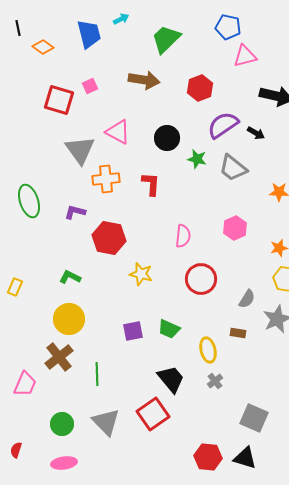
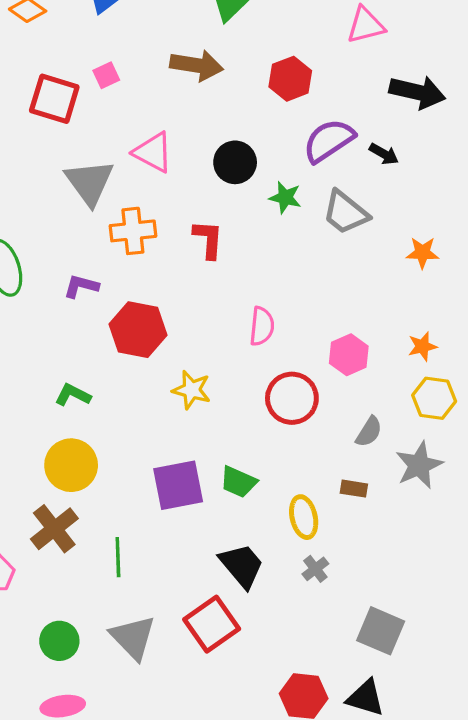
pink hexagon: (235, 228) -> (349, 355), moved
purple square: (133, 331) -> (178, 485), size x1.5

